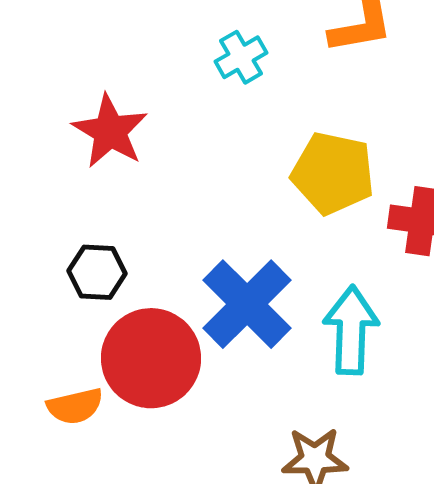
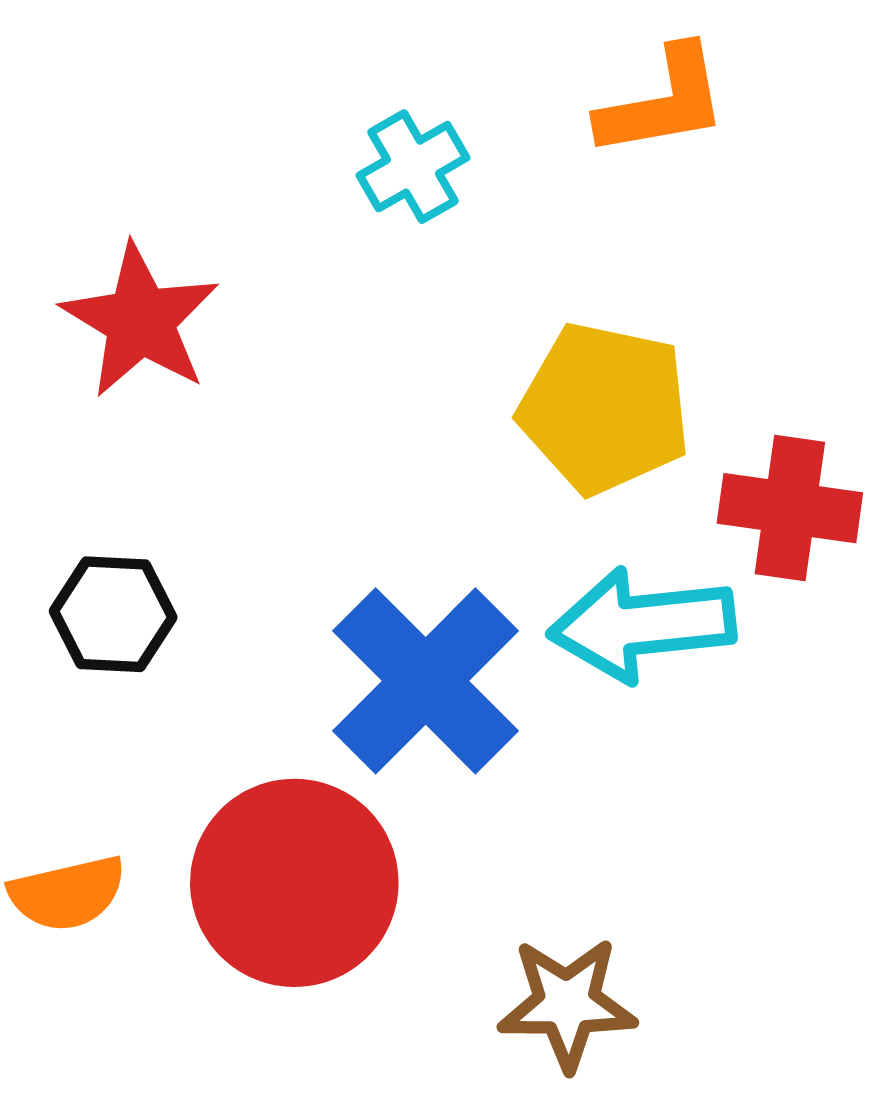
cyan arrow: (351, 330) -> (642, 625), moved, turned -98
red circle: (151, 358) -> (294, 883), moved

